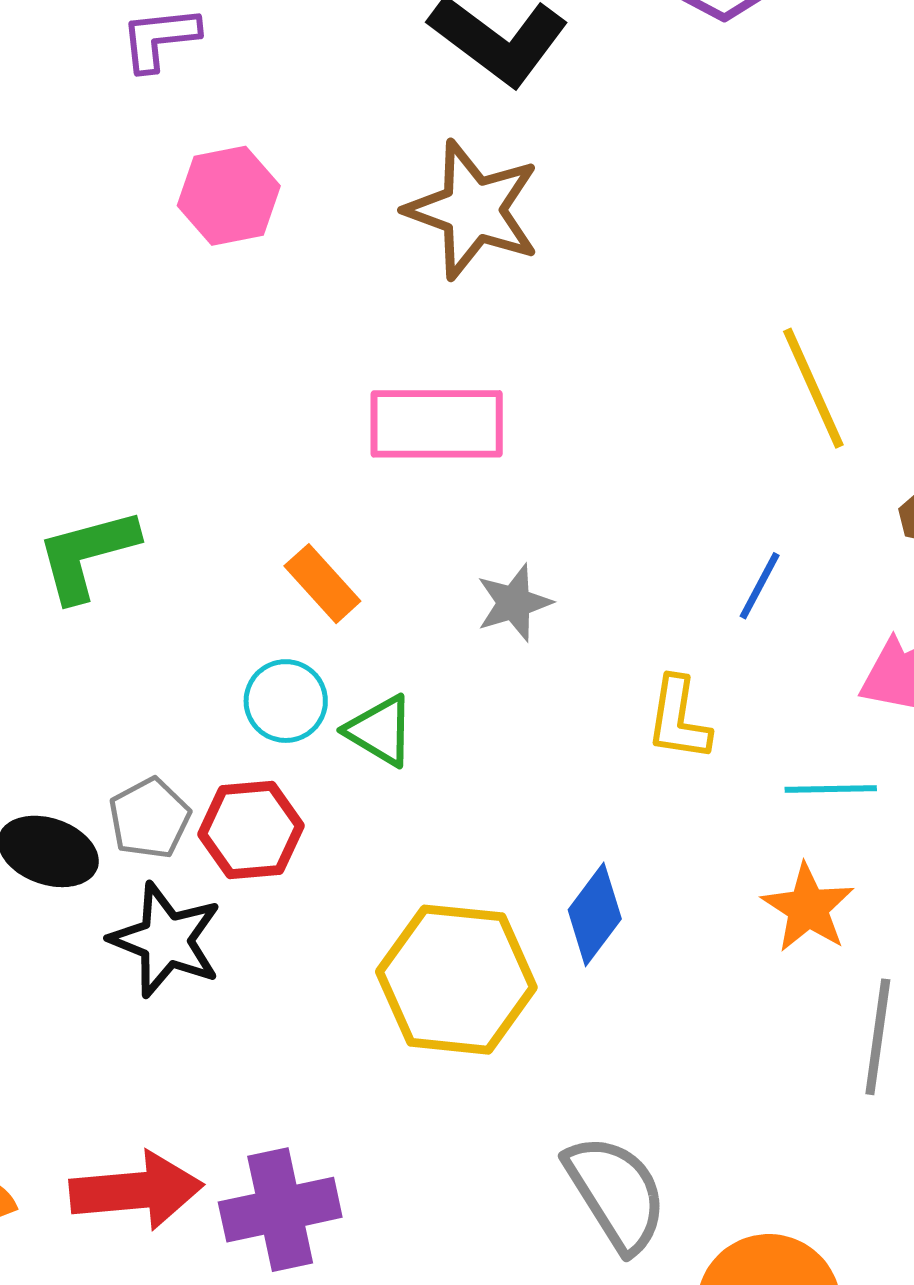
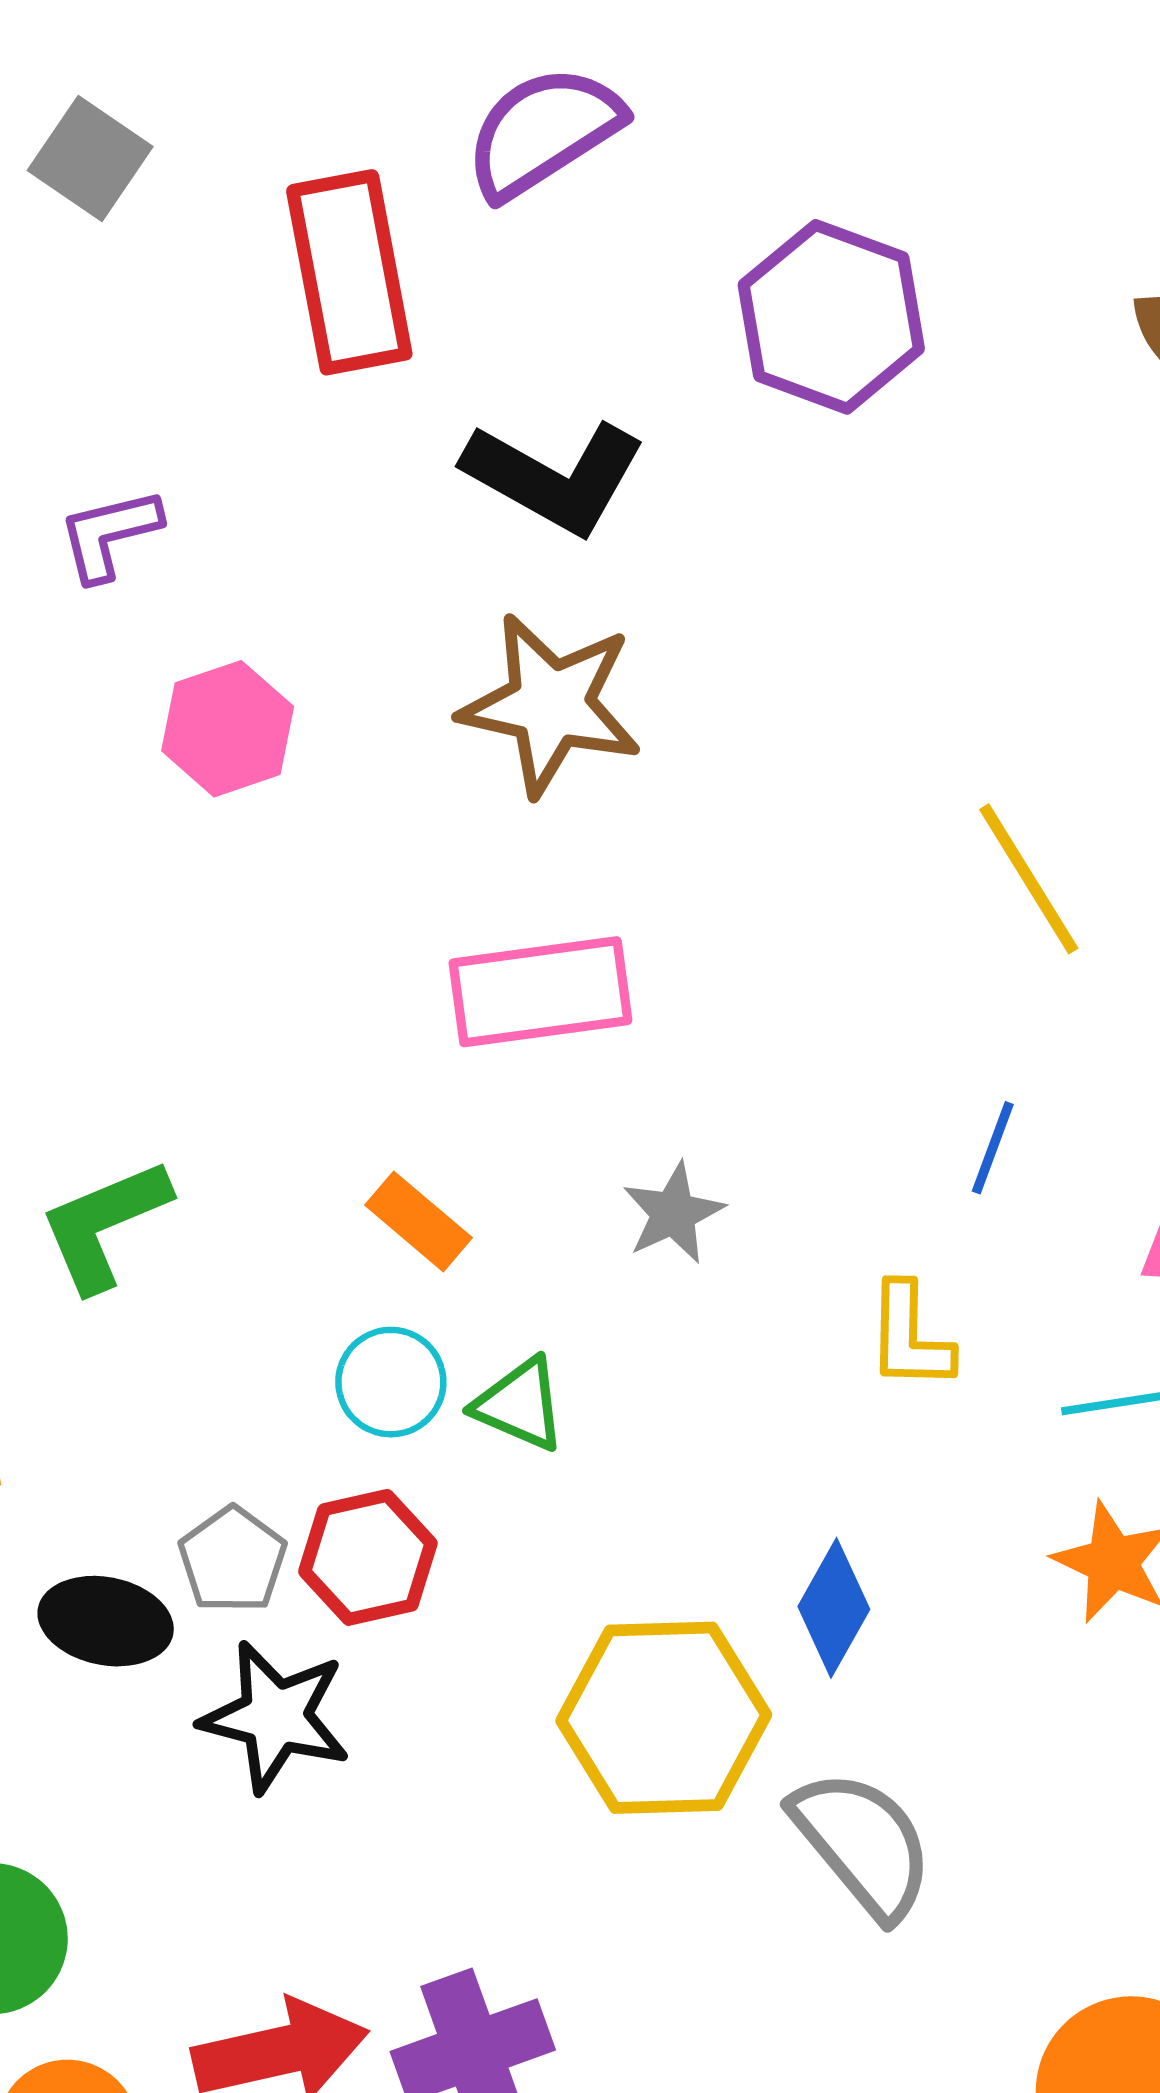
gray semicircle: (616, 1193) -> (863, 1844), moved

